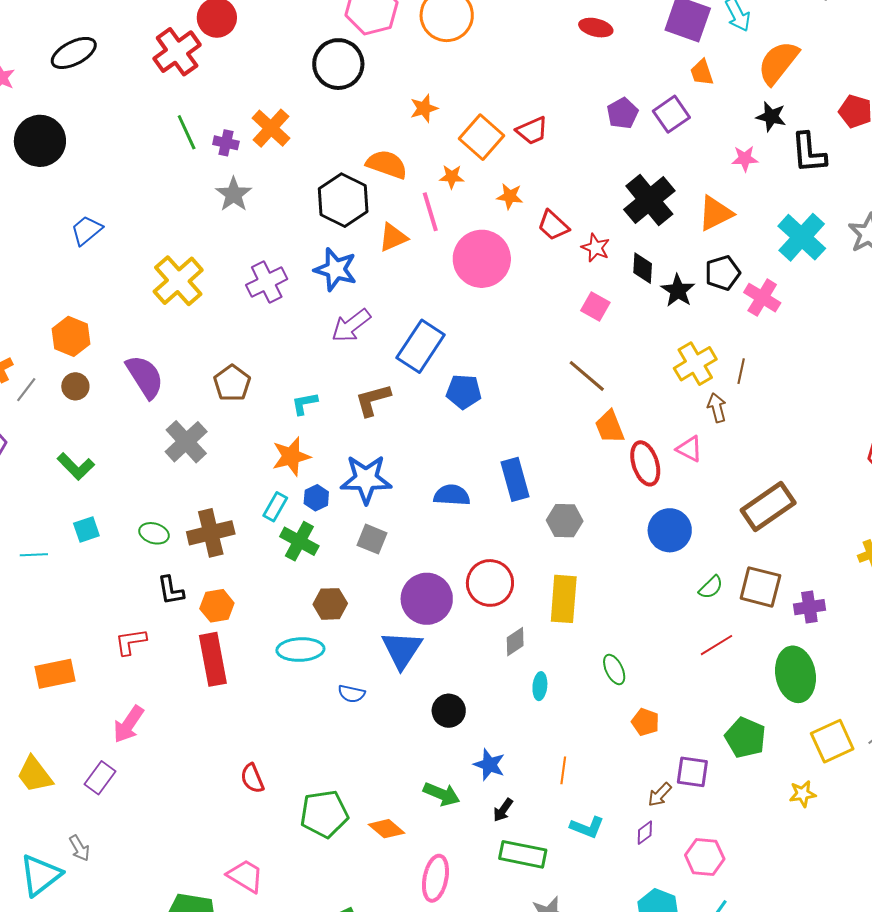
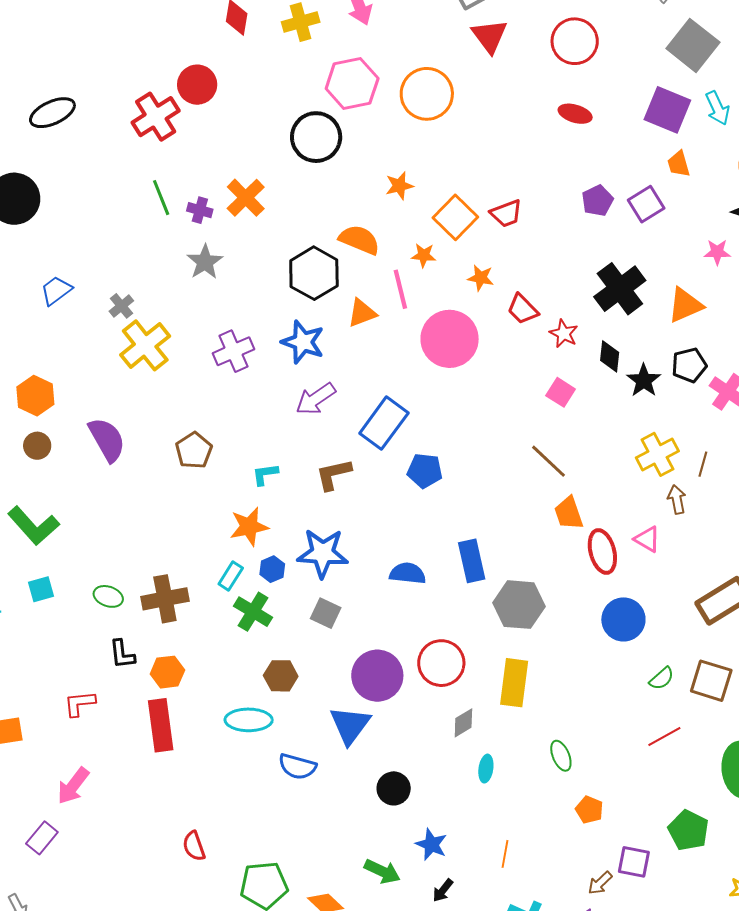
gray cross: (186, 442) -> (121, 306), moved, size x0.6
green L-shape: (76, 466) -> (33, 526), size x1.4
gray hexagon: (565, 521) -> (519, 605), size x1.4
blue semicircle: (352, 694) -> (297, 767), size x1.4

